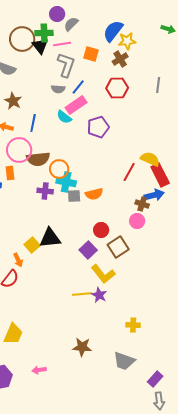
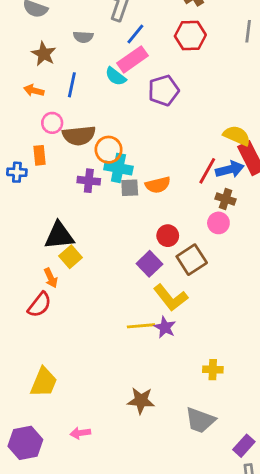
gray semicircle: (58, 89) -> (83, 37), moved
pink circle: (19, 150) -> (52, 123), size x0.6
red line: (129, 172) -> (207, 171), moved
blue arrow: (154, 195) -> (230, 169), moved
black triangle: (50, 238) -> (59, 236), moved

